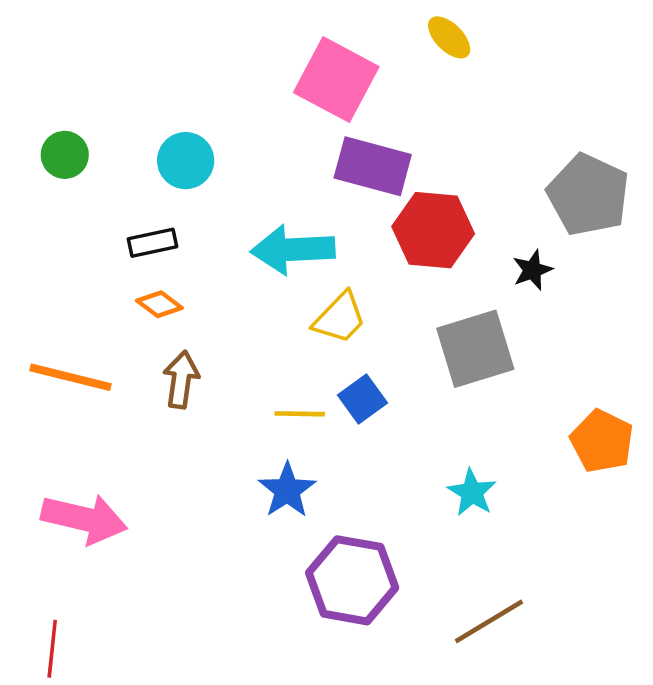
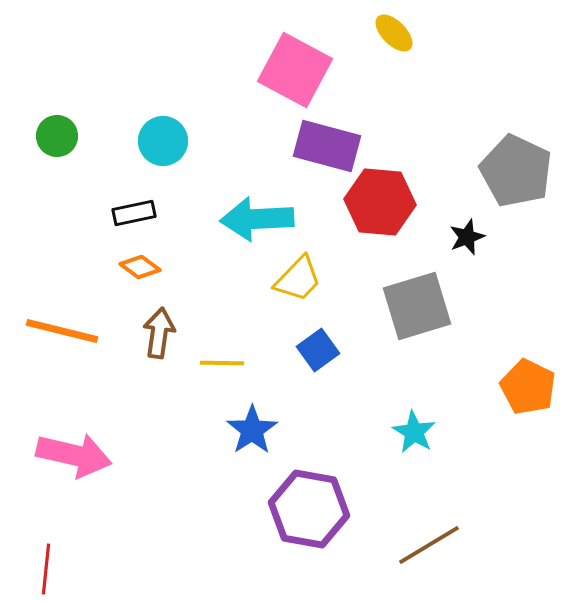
yellow line: (300, 414) -> (222, 363), moved

